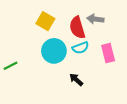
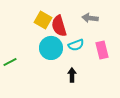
red semicircle: (77, 28) -> (59, 26), moved
black arrow: (76, 80) -> (72, 75), turned 48

